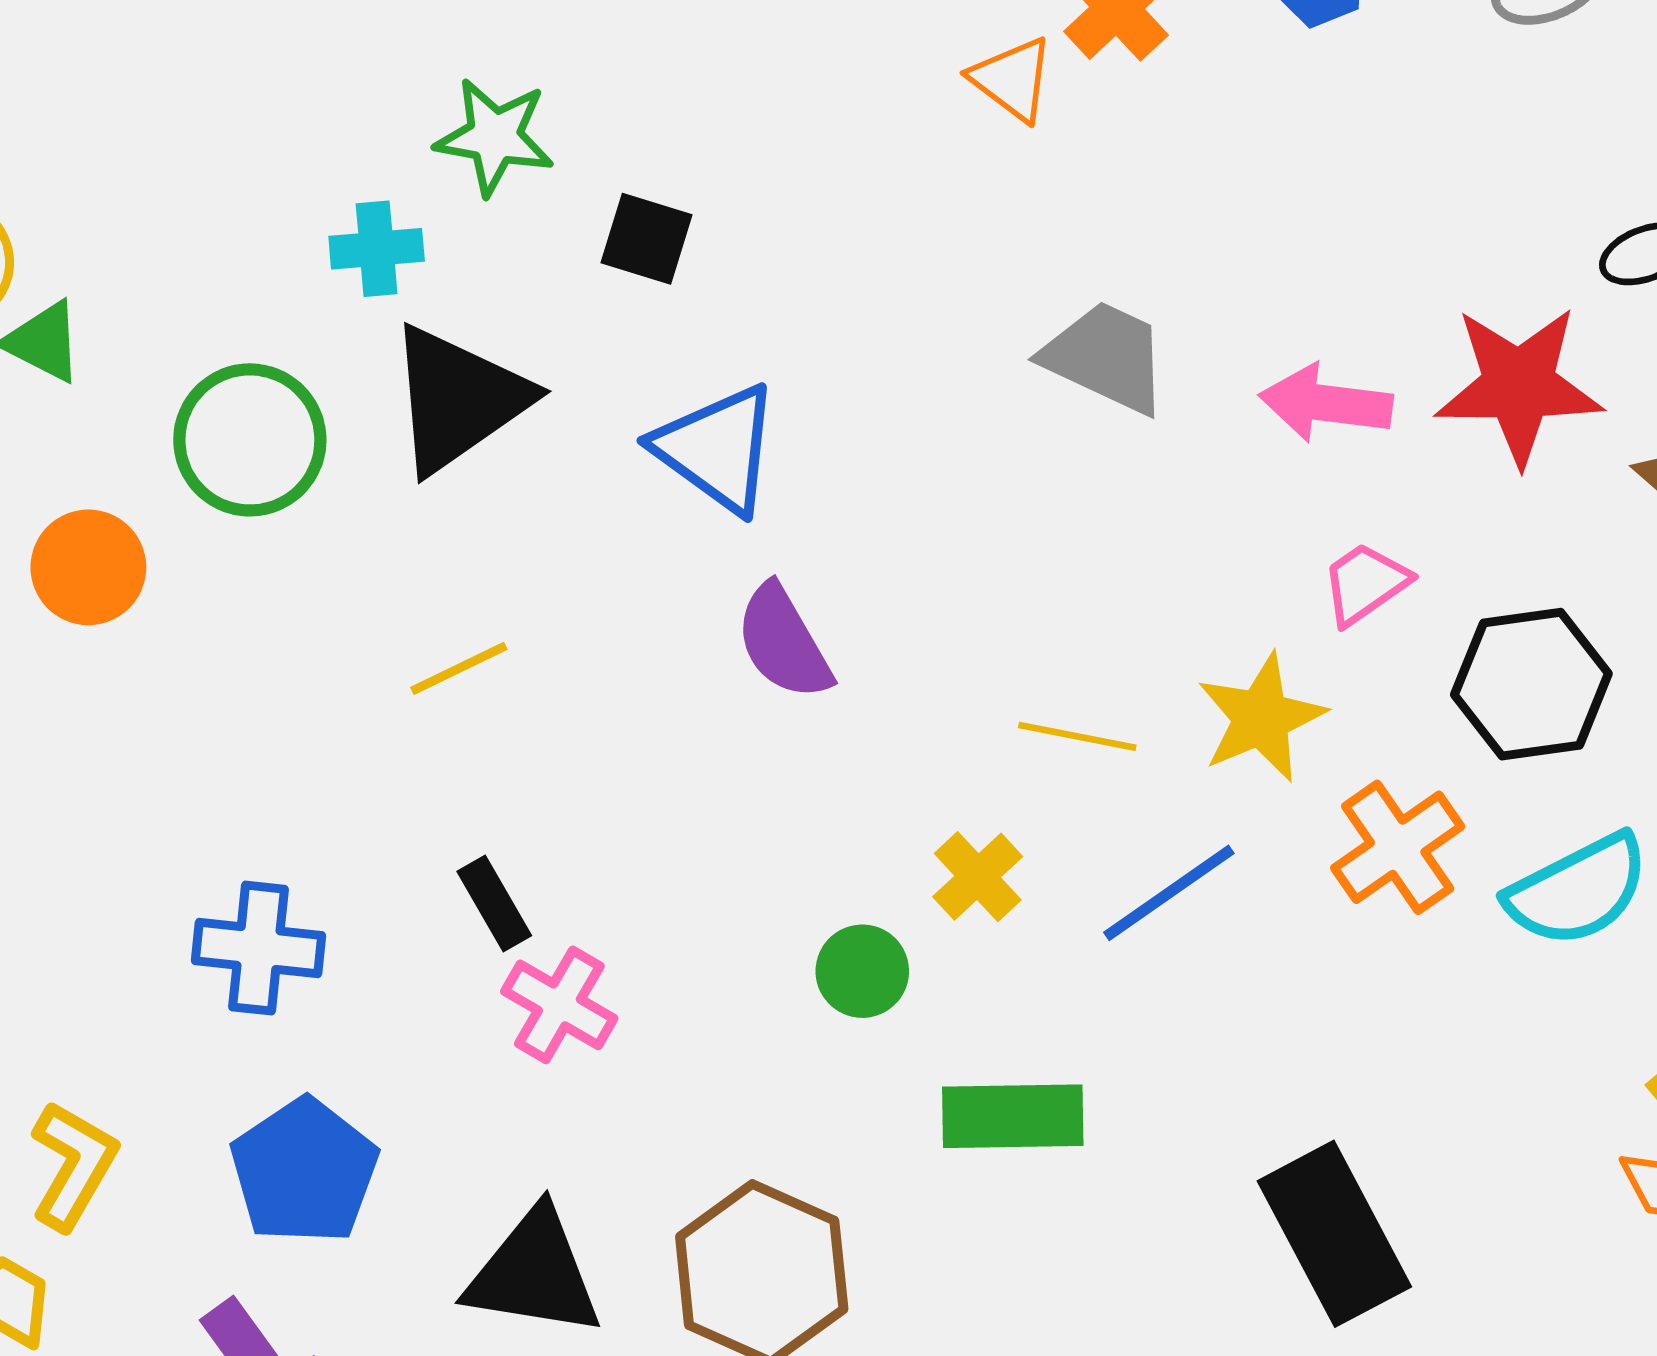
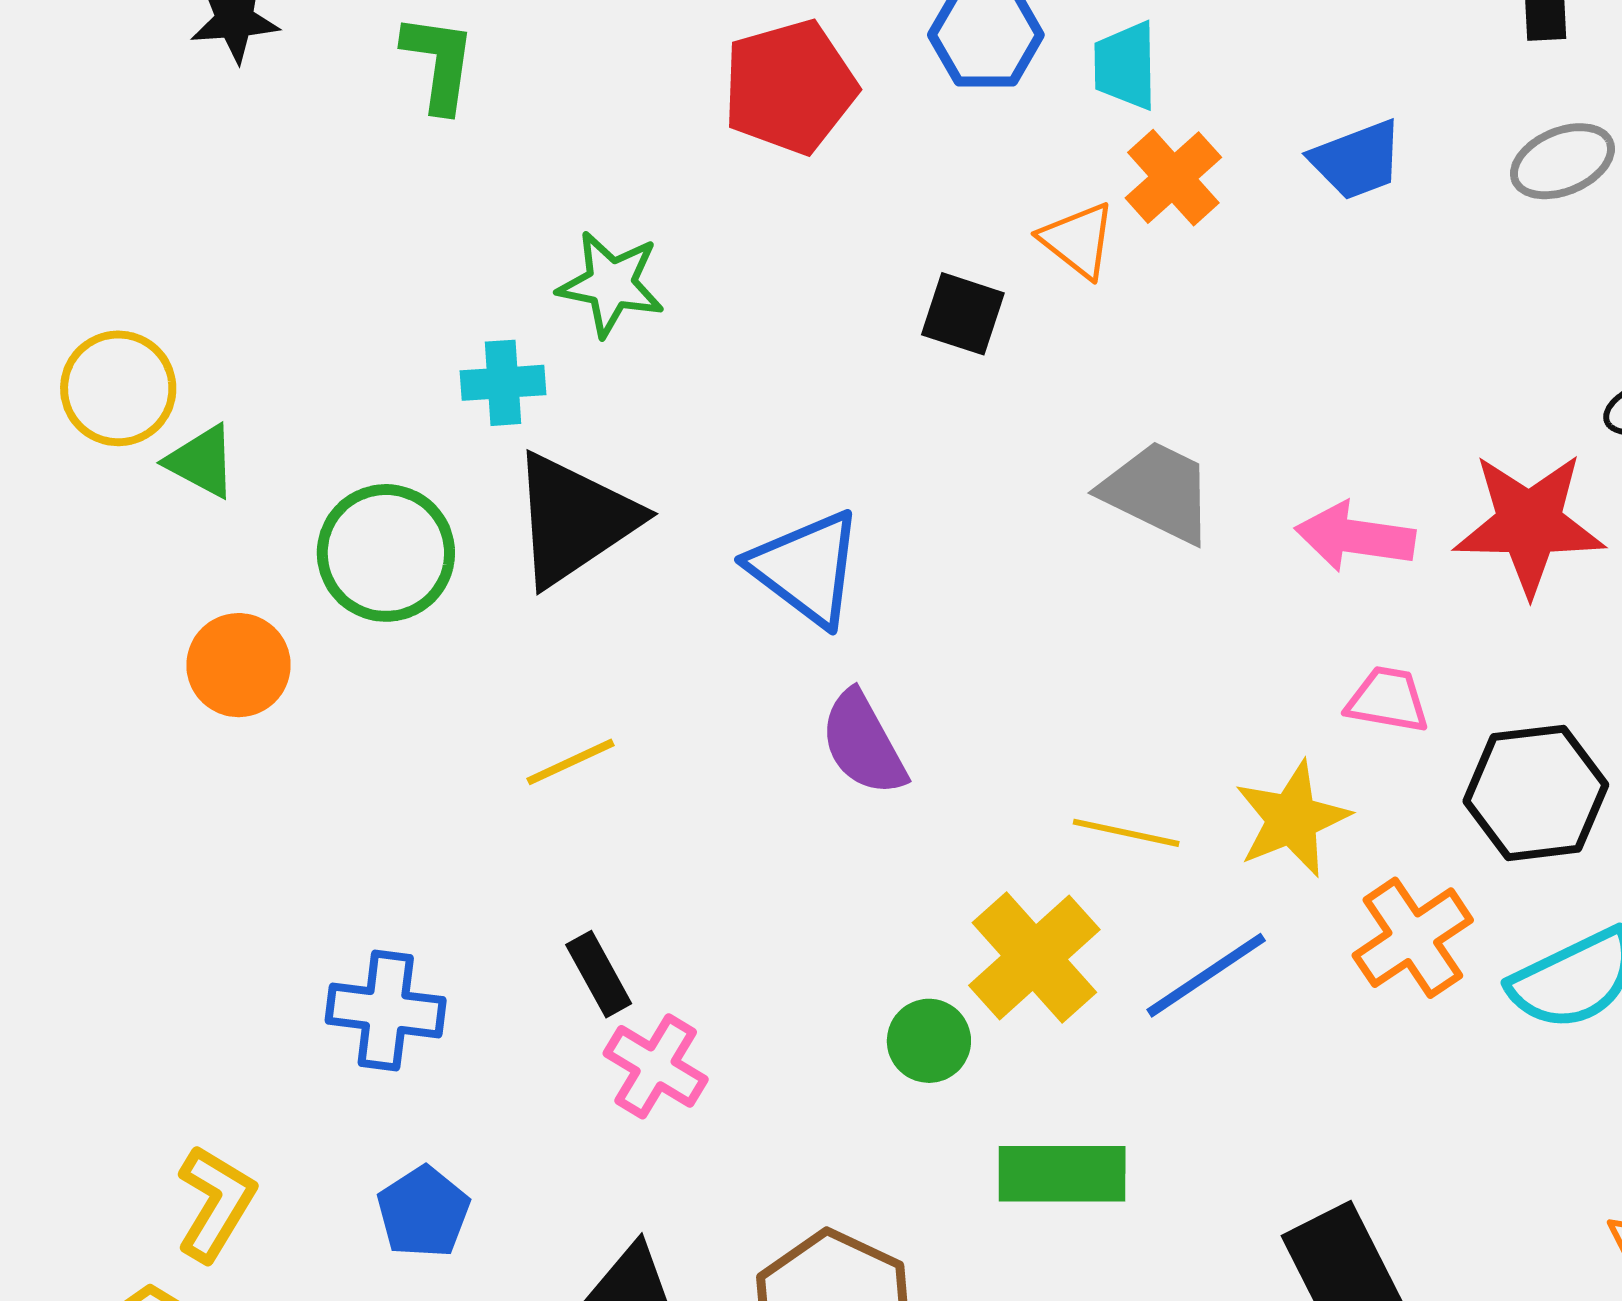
black square: (647, 239) -> (963, 314), moved
pink trapezoid: (1365, 584) -> (1388, 700), turned 44
yellow cross: (978, 877) -> (1034, 958), size x1.6
blue pentagon: (304, 1171) -> (423, 1212), size x0.7

